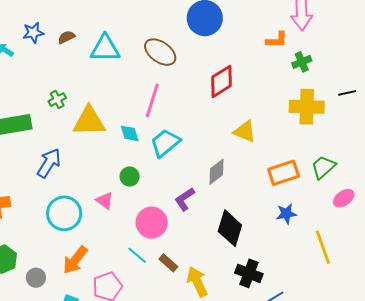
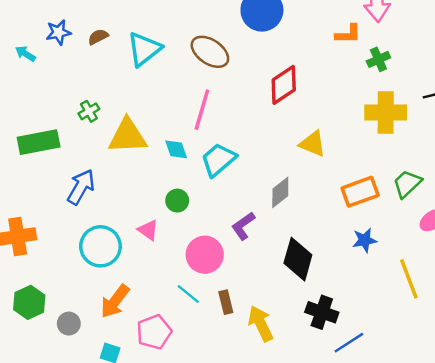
cyan triangle: (105, 48) -> (144, 49), turned -36
brown rectangle: (168, 263) -> (226, 302), turned 36

